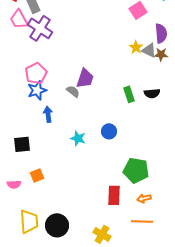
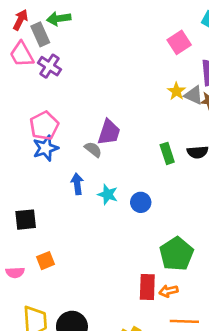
purple cross: (40, 28) -> (49, 66), size x0.7
blue arrow: (48, 114) -> (77, 184), moved
cyan star: (78, 138) -> (108, 194), moved
green pentagon: (136, 170) -> (176, 254), turned 30
orange arrow: (144, 198) -> (169, 291), moved

